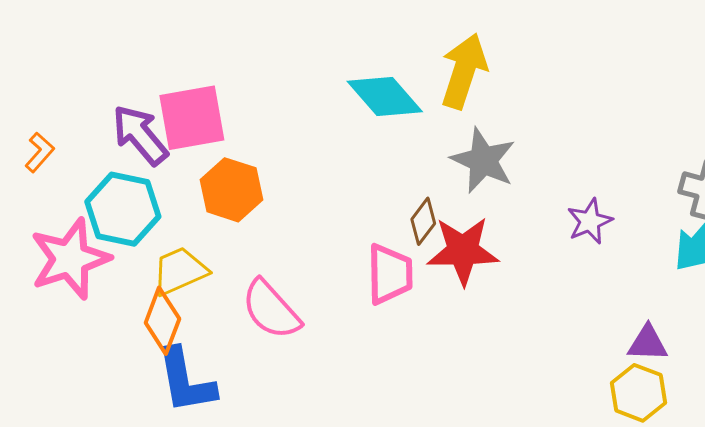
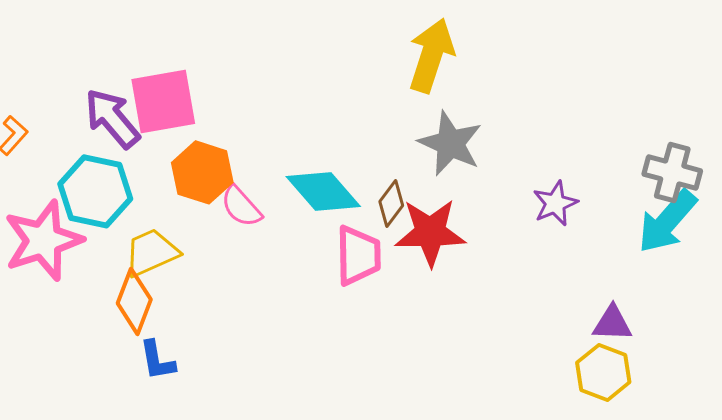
cyan diamond: (385, 96) -> (323, 191), moved
pink semicircle: (271, 310) -> (241, 206), moved, size x0.7
blue L-shape: (186, 381) -> (157, 360), size x0.6

